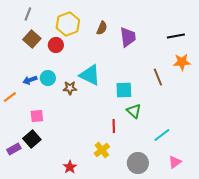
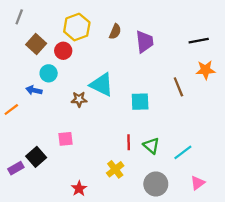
gray line: (28, 14) -> (19, 17), moved
cyan circle: (48, 78) -> (49, 73), moved
blue arrow: (30, 80) -> (34, 90), turned 32
green triangle: (134, 111) -> (151, 146), moved
pink square: (37, 116) -> (65, 139), moved

